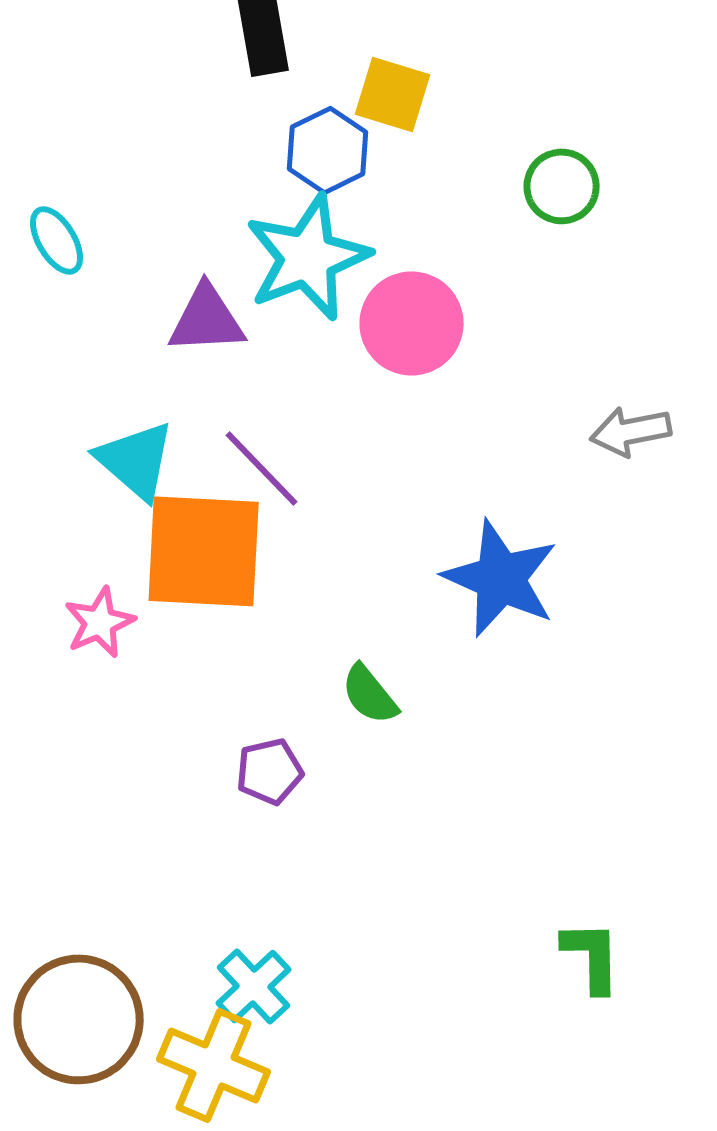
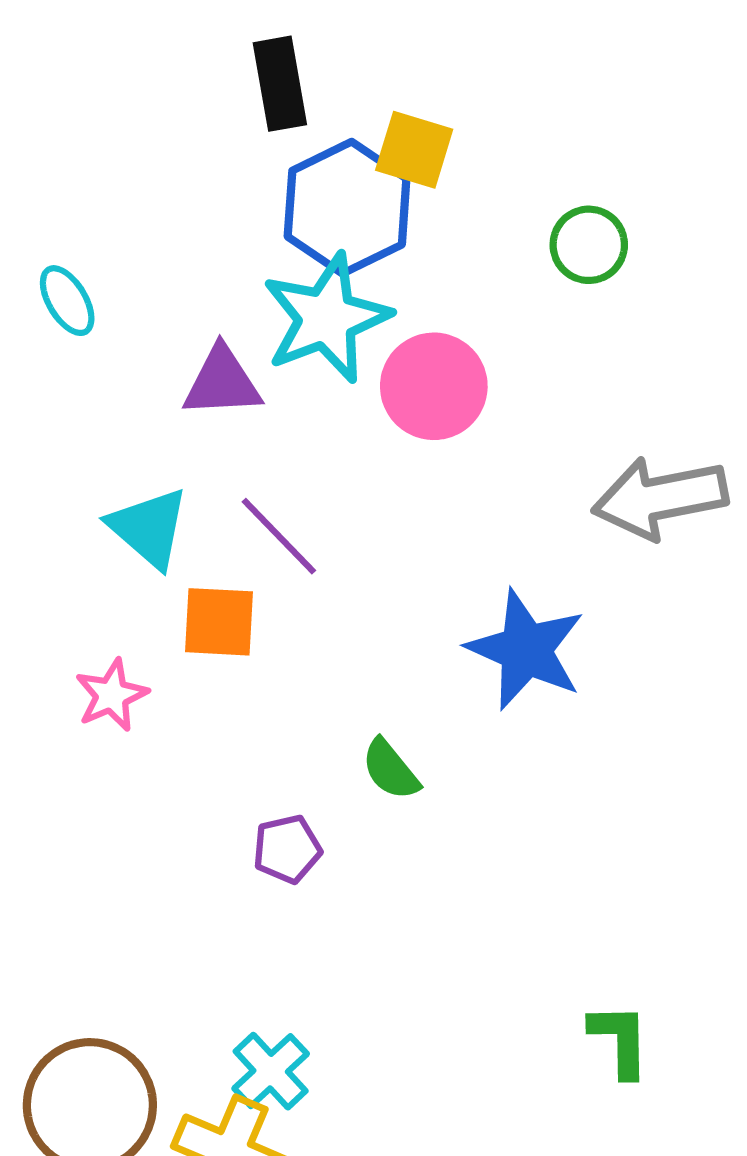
blue hexagon: (328, 150) -> (347, 208), size x1.5
gray arrow: (631, 431) -> (660, 498), size x1.6
orange square: (204, 551) -> (219, 622), size x0.6

